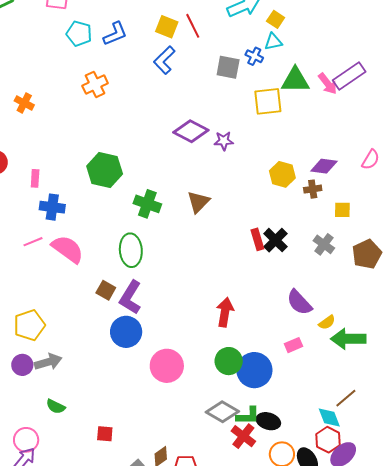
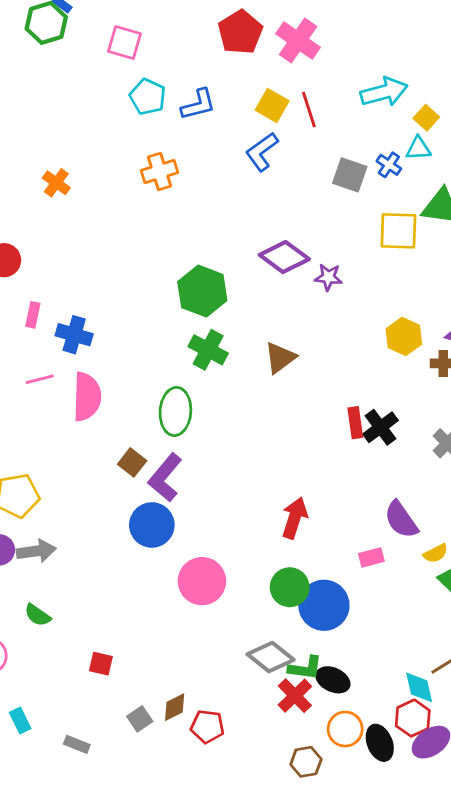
green hexagon: (105, 170) -> (202, 291), moved
pink rectangle: (35, 178) -> (33, 315), moved
pink semicircle: (68, 249) -> (87, 397), turned 48
pink rectangle: (294, 345) -> (371, 557), moved

